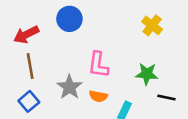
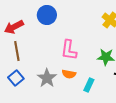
gray star: (69, 87) -> (47, 78), moved

